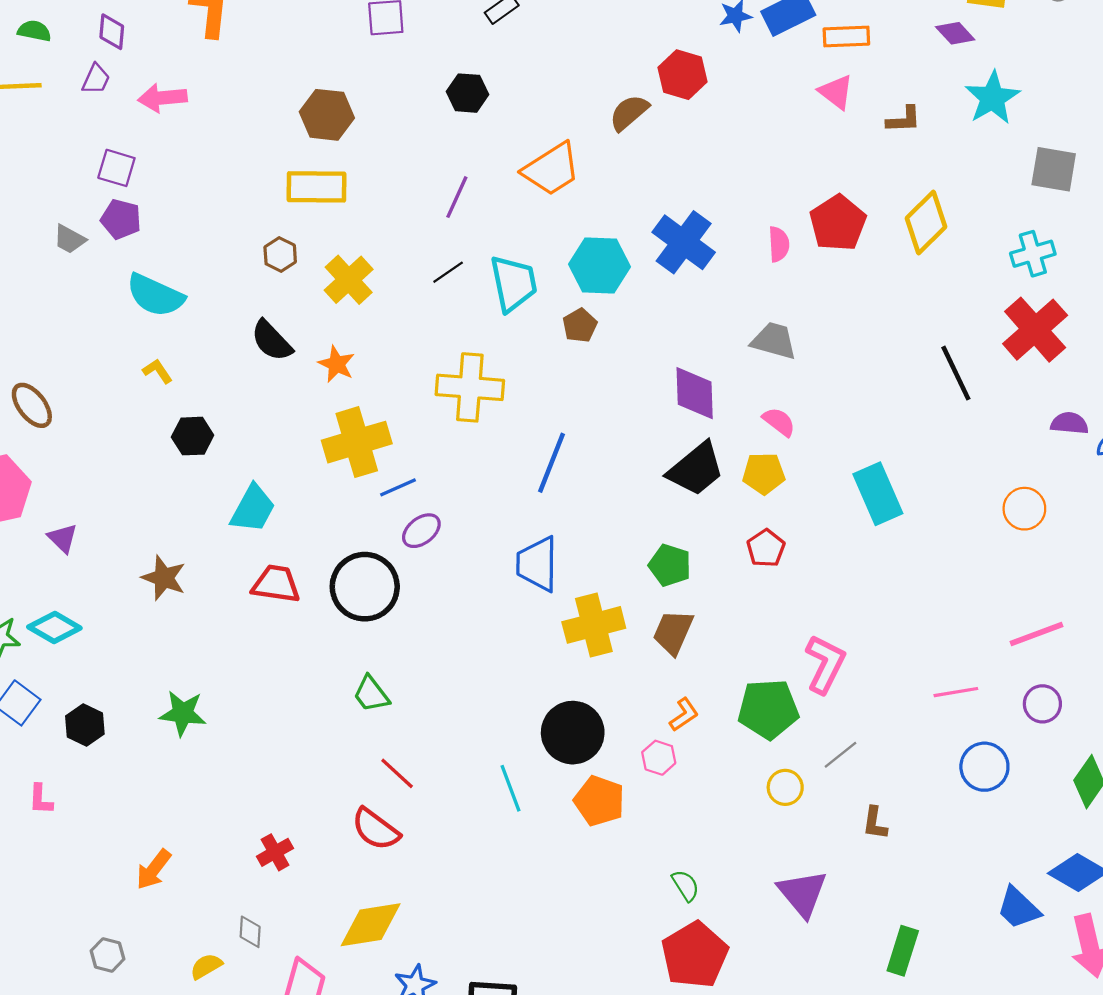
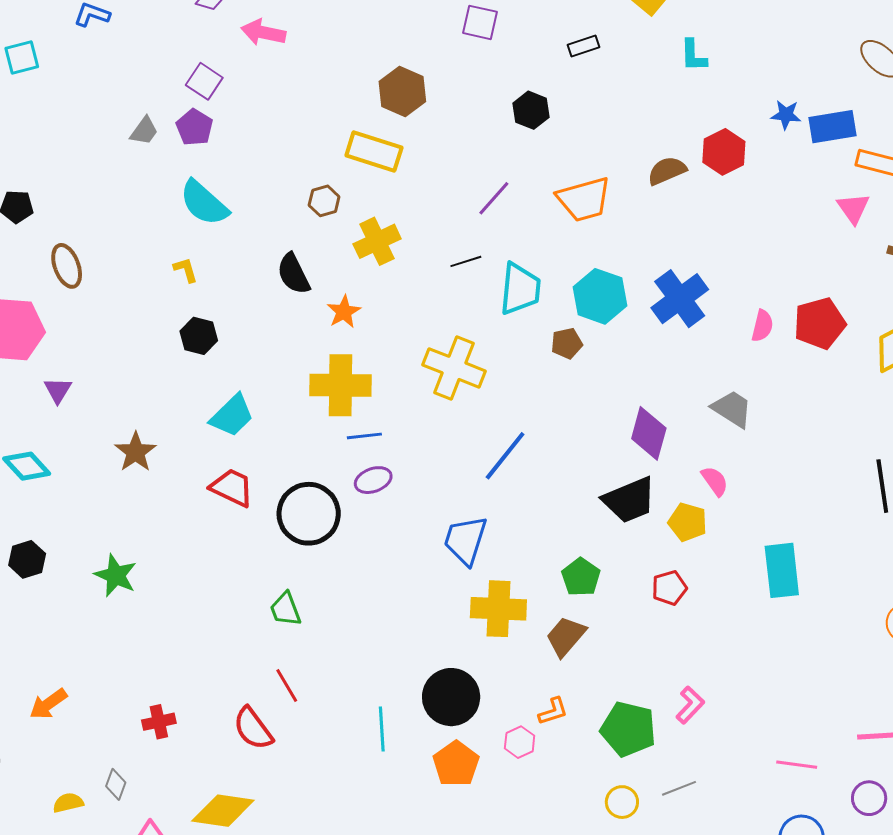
gray trapezoid: (70, 239) -> (144, 131), turned -100
pink L-shape: (825, 664) -> (690, 705), size x0.7

